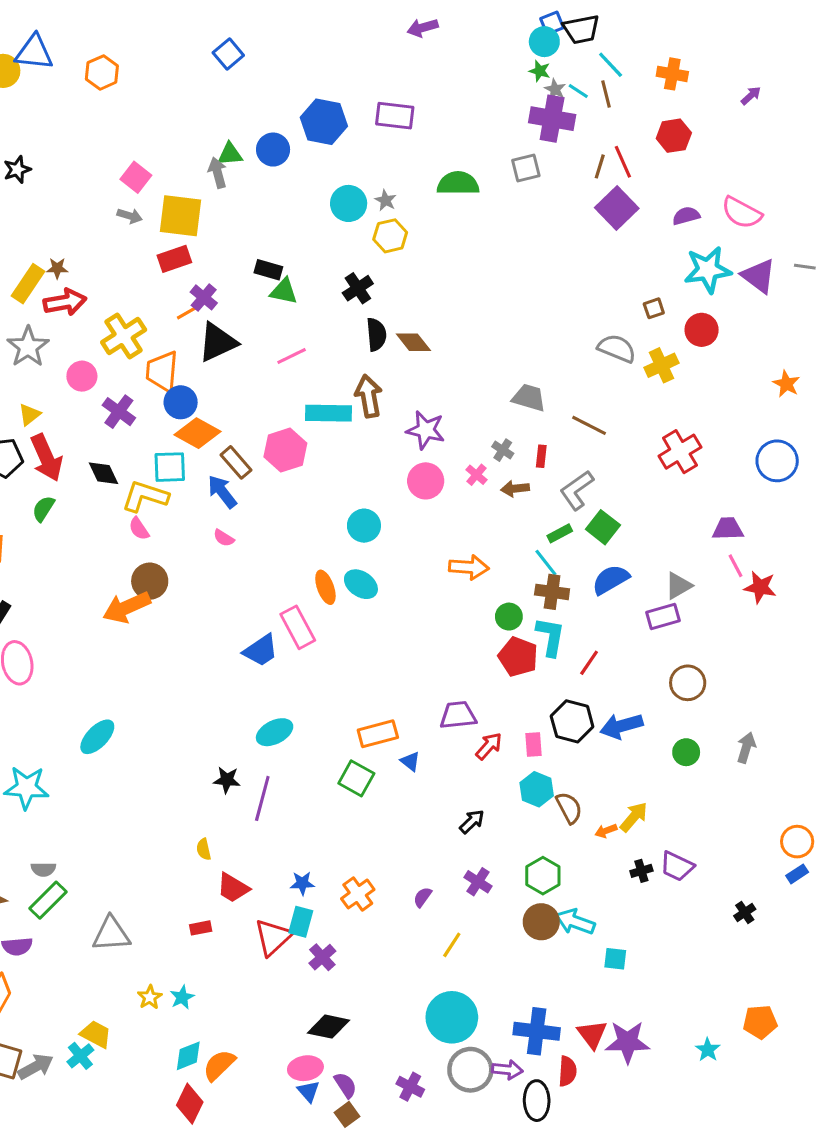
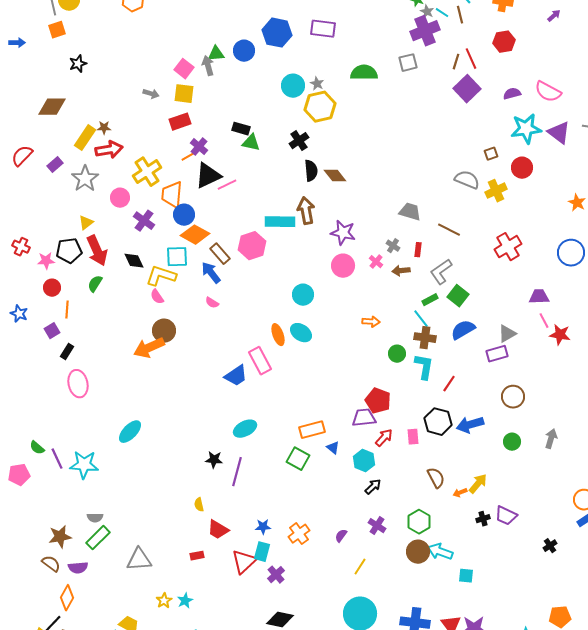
purple cross: (552, 119) -> (425, 31), turned -32
pink square: (136, 177) -> (184, 69), moved
yellow square: (181, 216) -> (184, 94), size x0.7
yellow hexagon: (390, 236) -> (320, 107), size x1.4
pink line: (292, 356) -> (227, 185), moved
orange arrow: (469, 567) -> (371, 322), size x0.7
red pentagon: (518, 657) -> (378, 401), moved
cyan hexagon: (537, 789) -> (364, 461), moved

